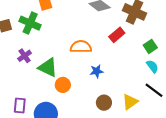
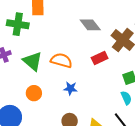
green cross: (30, 23) -> (18, 24), turned -30
green triangle: (48, 67) -> (33, 61), moved

